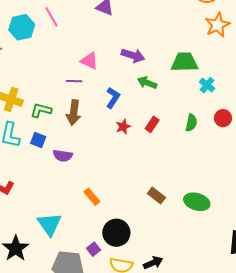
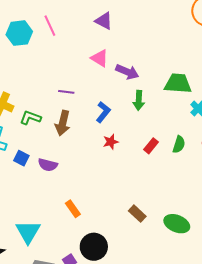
pink triangle: (89, 61) -> (100, 58), moved
green arrow: (147, 83) -> (139, 100), turned -114
red rectangle: (152, 124) -> (151, 146), moved
blue square: (38, 140) -> (21, 158), moved

